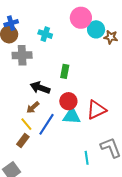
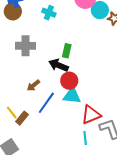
gray cross: (22, 55) -> (26, 46), moved
black arrow: (40, 88) -> (58, 65), moved
red triangle: (96, 110) -> (91, 115), moved
yellow line: (26, 124) -> (12, 113), moved

